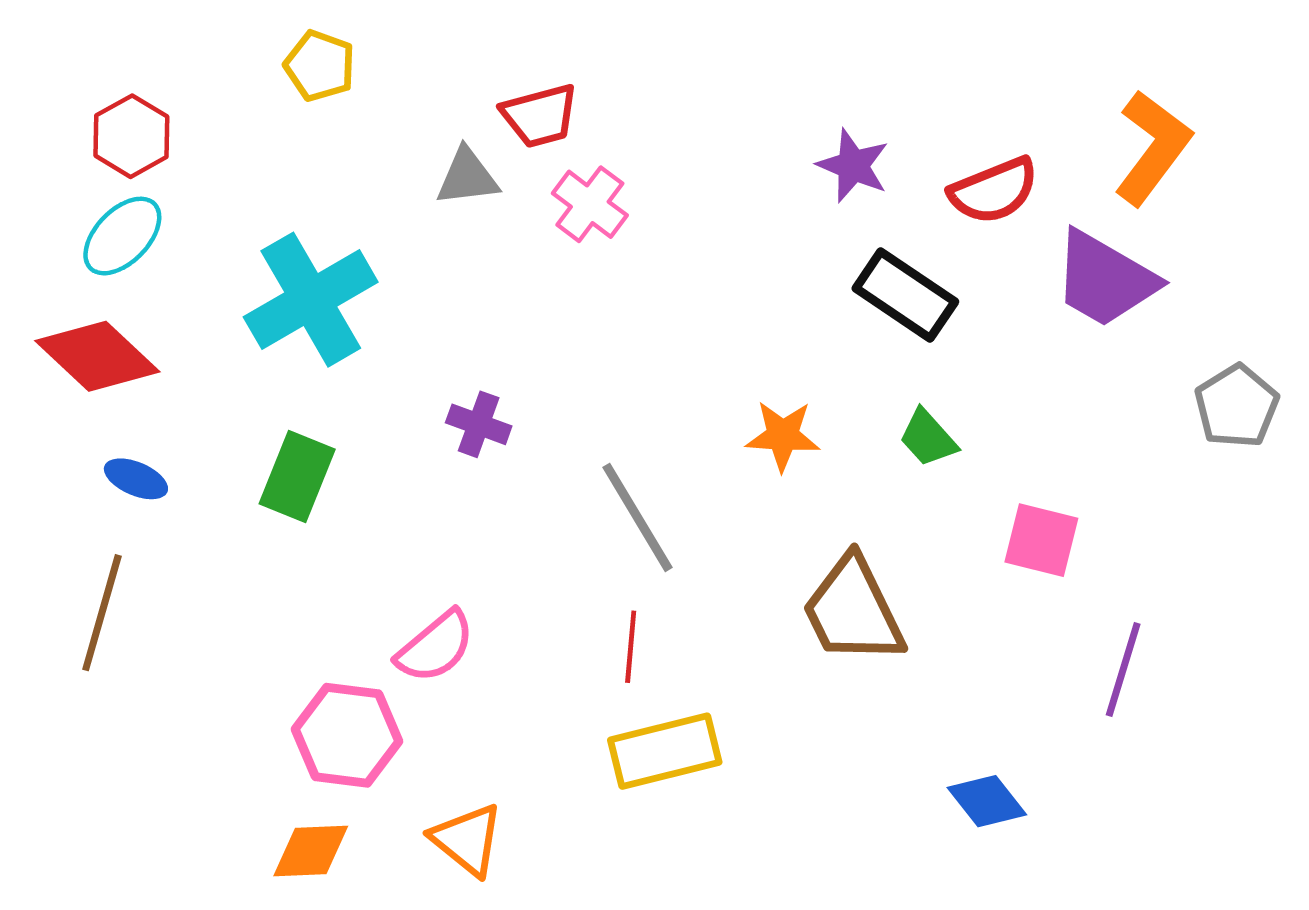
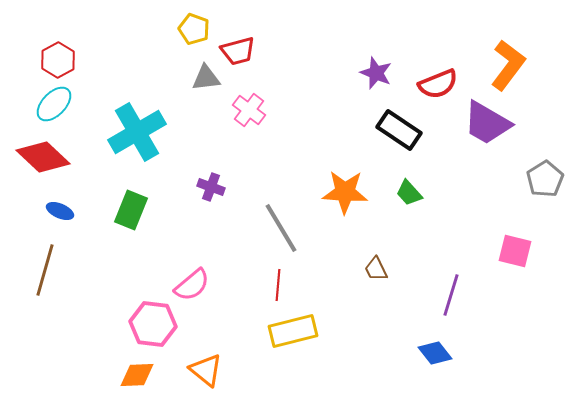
yellow pentagon: (320, 66) -> (194, 29), moved
pink cross: (590, 204) -> (249, 110), moved
orange star: (783, 436) -> (345, 192), size x1.4
pink square: (1041, 540) -> (515, 251), moved
brown trapezoid: (853, 610) -> (376, 269), size x0.5
purple line: (1123, 669) -> (451, 295), moved

